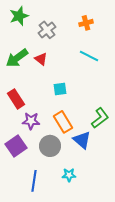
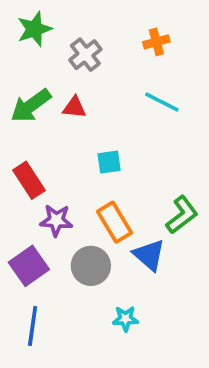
red triangle: (41, 59) -> (74, 107), turned -32
blue line: (34, 181) -> (33, 326), moved

